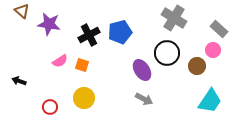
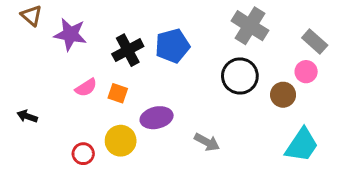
purple ellipse: (142, 70) -> (157, 118), moved, turned -70
red circle: (50, 107) -> (83, 154), moved

